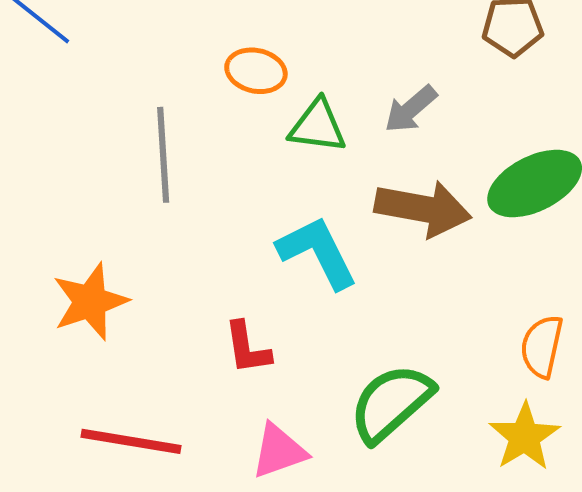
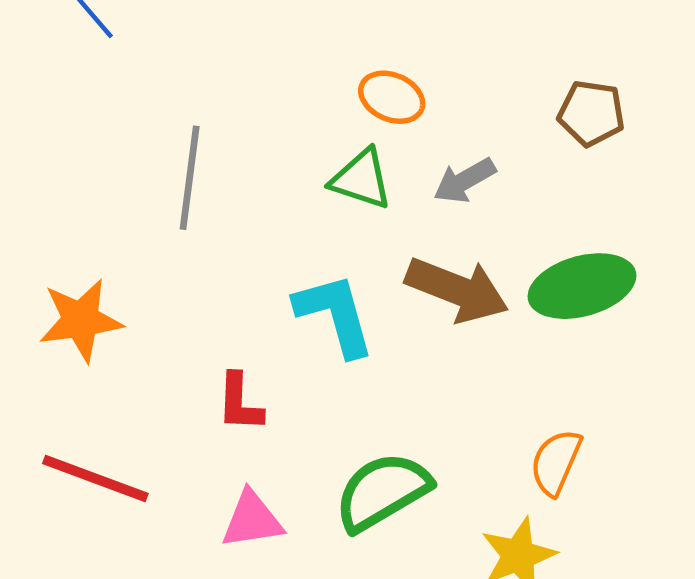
orange ellipse: (256, 71) -> (392, 97), moved

